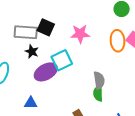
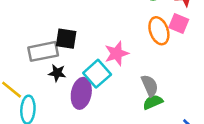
pink star: (80, 34) -> (117, 53), moved
purple ellipse: (46, 72) -> (81, 93), turned -35
green semicircle: (98, 93) -> (153, 102), turned 84

